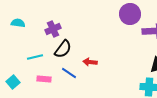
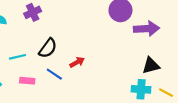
purple cross: (53, 29) -> (33, 12), moved
red arrow: (90, 62) -> (77, 62), turned 144

